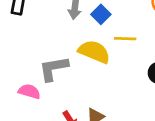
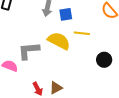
blue square: (101, 14) -> (66, 14), turned 32

